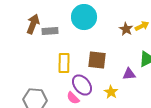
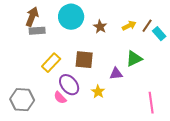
brown arrow: (33, 24) -> (32, 17), moved
brown star: (126, 29) -> (100, 27), moved
yellow rectangle: (64, 63) -> (51, 63), turned 42

